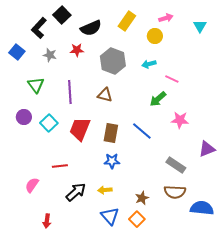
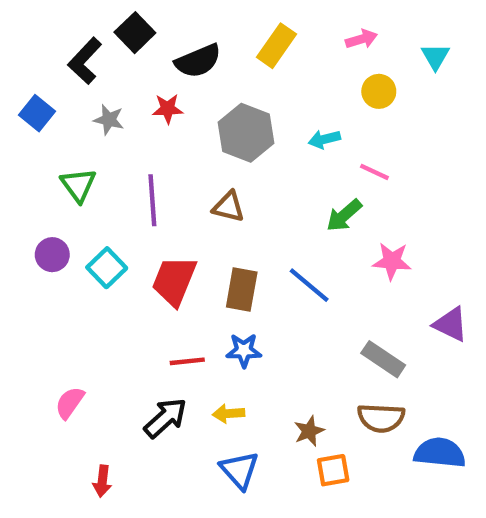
yellow circle: (155, 36) -> (379, 91), moved
purple triangle: (207, 149) -> (451, 324), turned 48
red line: (60, 166) -> (187, 361), moved
orange square: (137, 219) -> (333, 470), moved, turned 35

